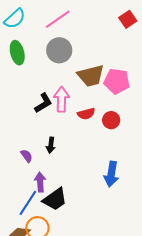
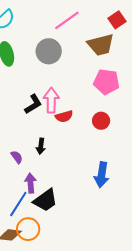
pink line: (58, 19) -> (67, 20), moved
brown trapezoid: (91, 76) -> (101, 45), moved
red semicircle: (86, 114) -> (64, 116), moved

